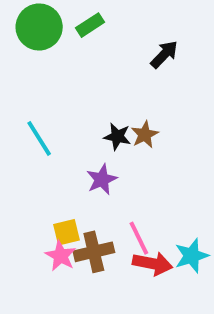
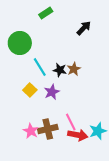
green circle: (39, 27) -> (20, 43), moved
cyan line: (39, 138) -> (40, 67), moved
yellow square: (66, 232) -> (30, 90), moved, turned -32

